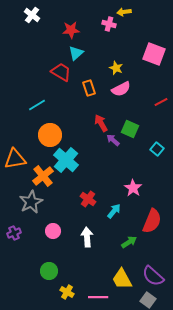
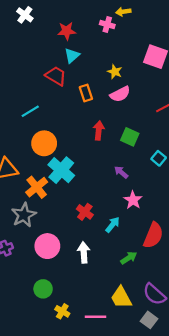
red arrow: (101, 123) -> (99, 130), turned 36
purple arrow: (113, 140) -> (121, 172), moved
pink circle: (53, 231) -> (47, 246), size x1.5

